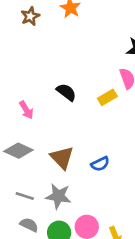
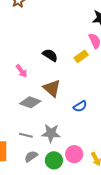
gray diamond: (18, 151) -> (30, 102), moved
brown triangle: (62, 158) -> (52, 88), moved
gray semicircle: (29, 225) -> (31, 156), turned -56

